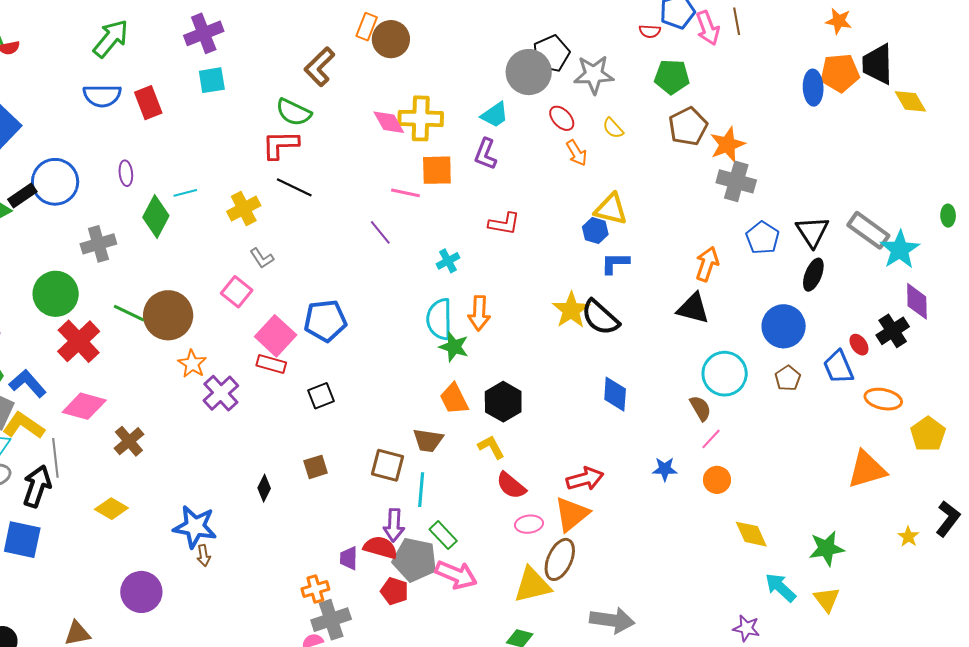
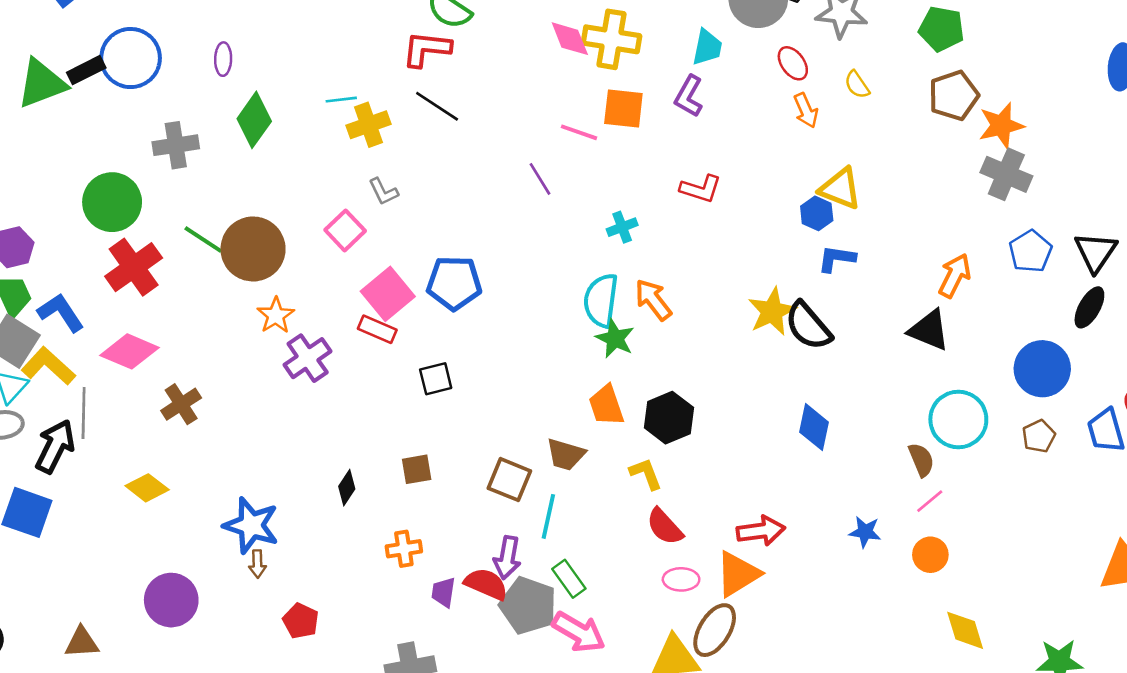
cyan trapezoid: (495, 115) -> (707, 47), turned -52
cyan line: (185, 193) -> (341, 100), moved
orange arrow: (479, 313) -> (653, 300), turned 132
orange cross: (315, 589) -> (404, 549), moved
red pentagon: (394, 591) -> (301, 621), moved

